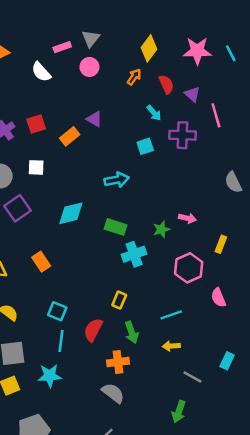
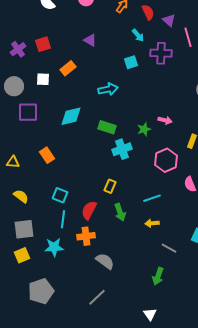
orange rectangle: (70, 136) -> (68, 68), moved
purple square: (18, 208) -> (28, 112), turned 35
orange cross: (118, 362) -> (86, 236), moved

